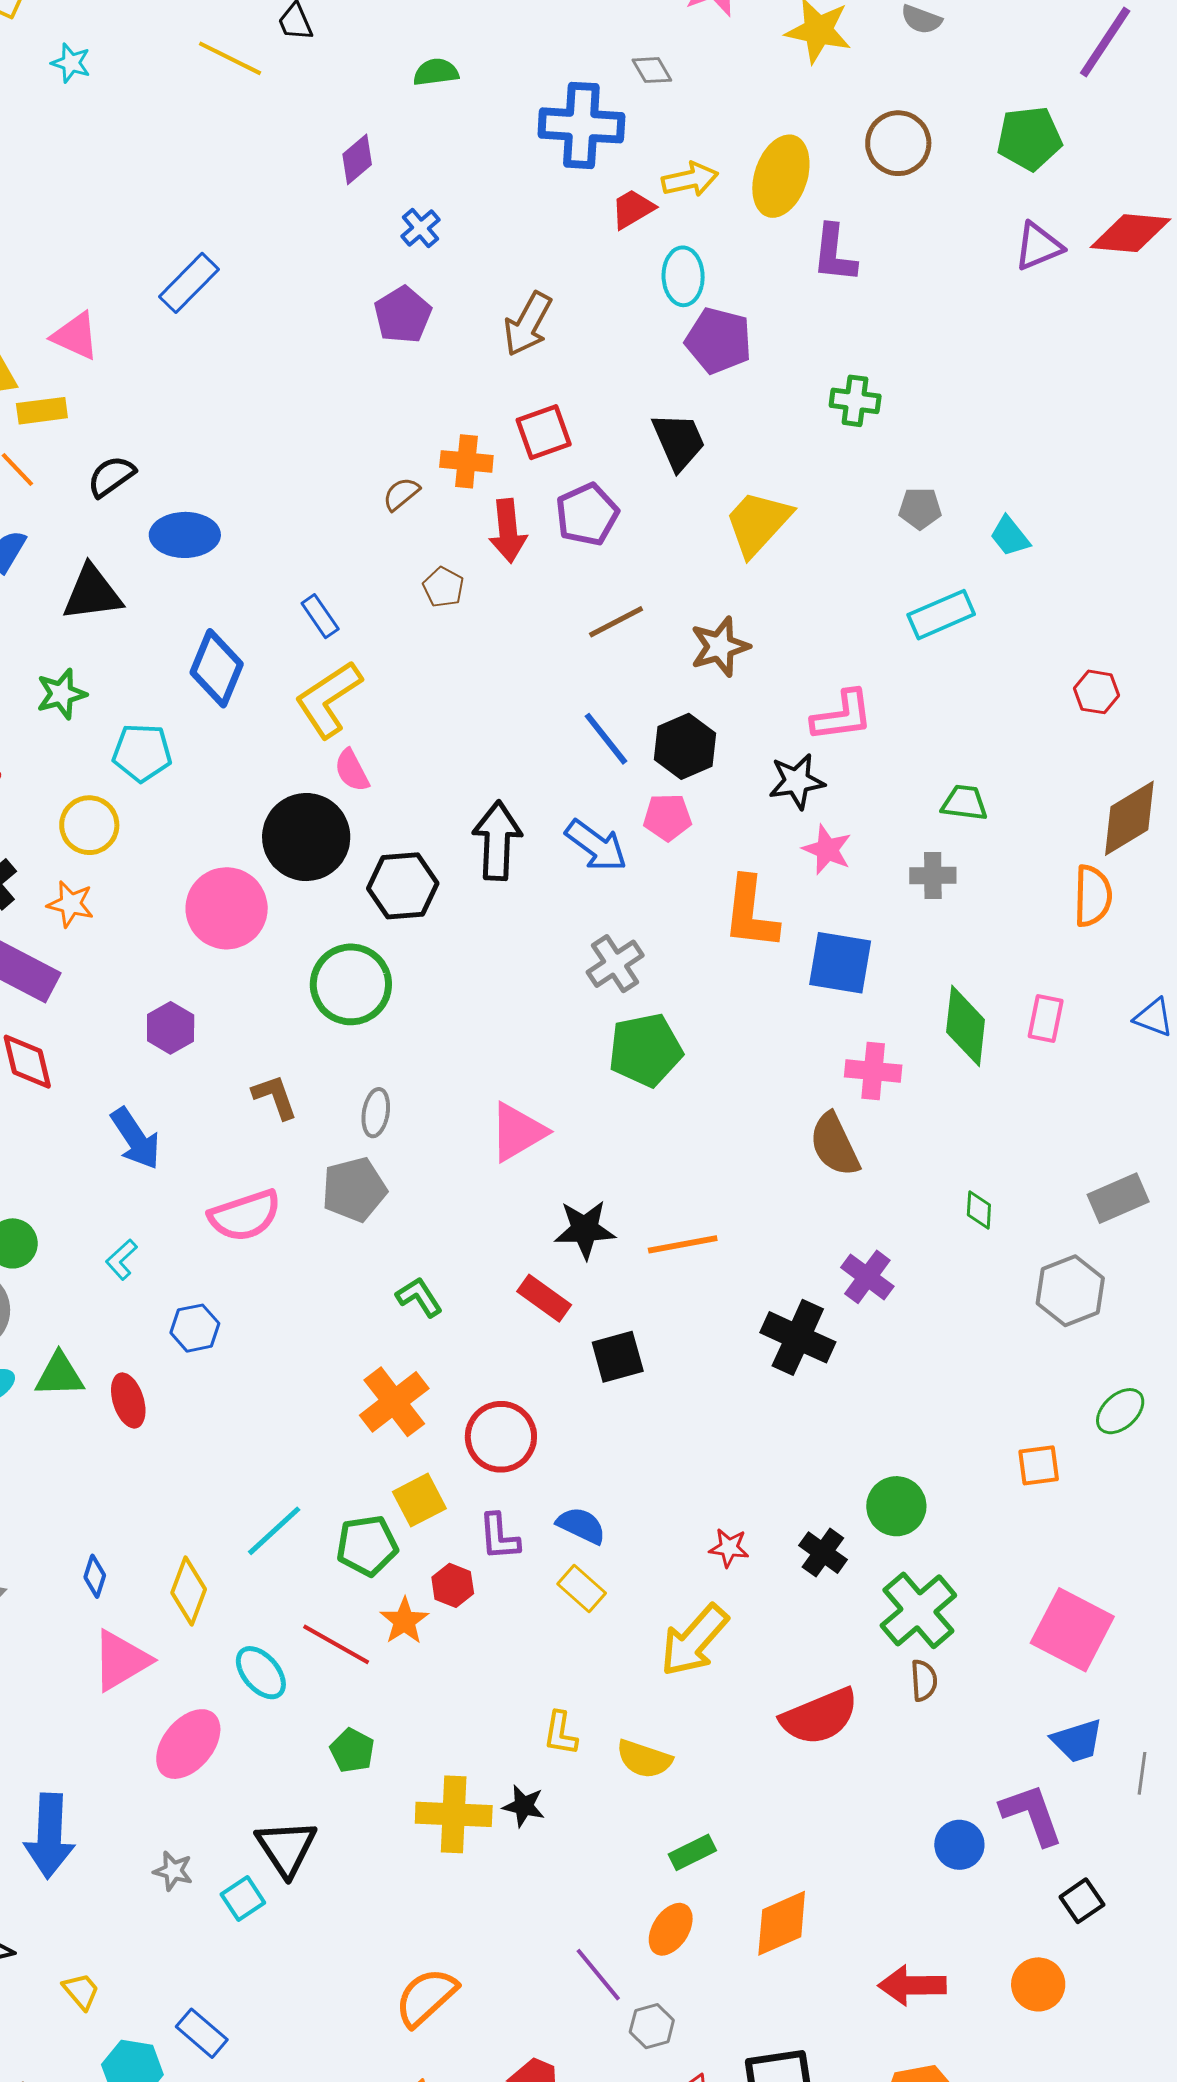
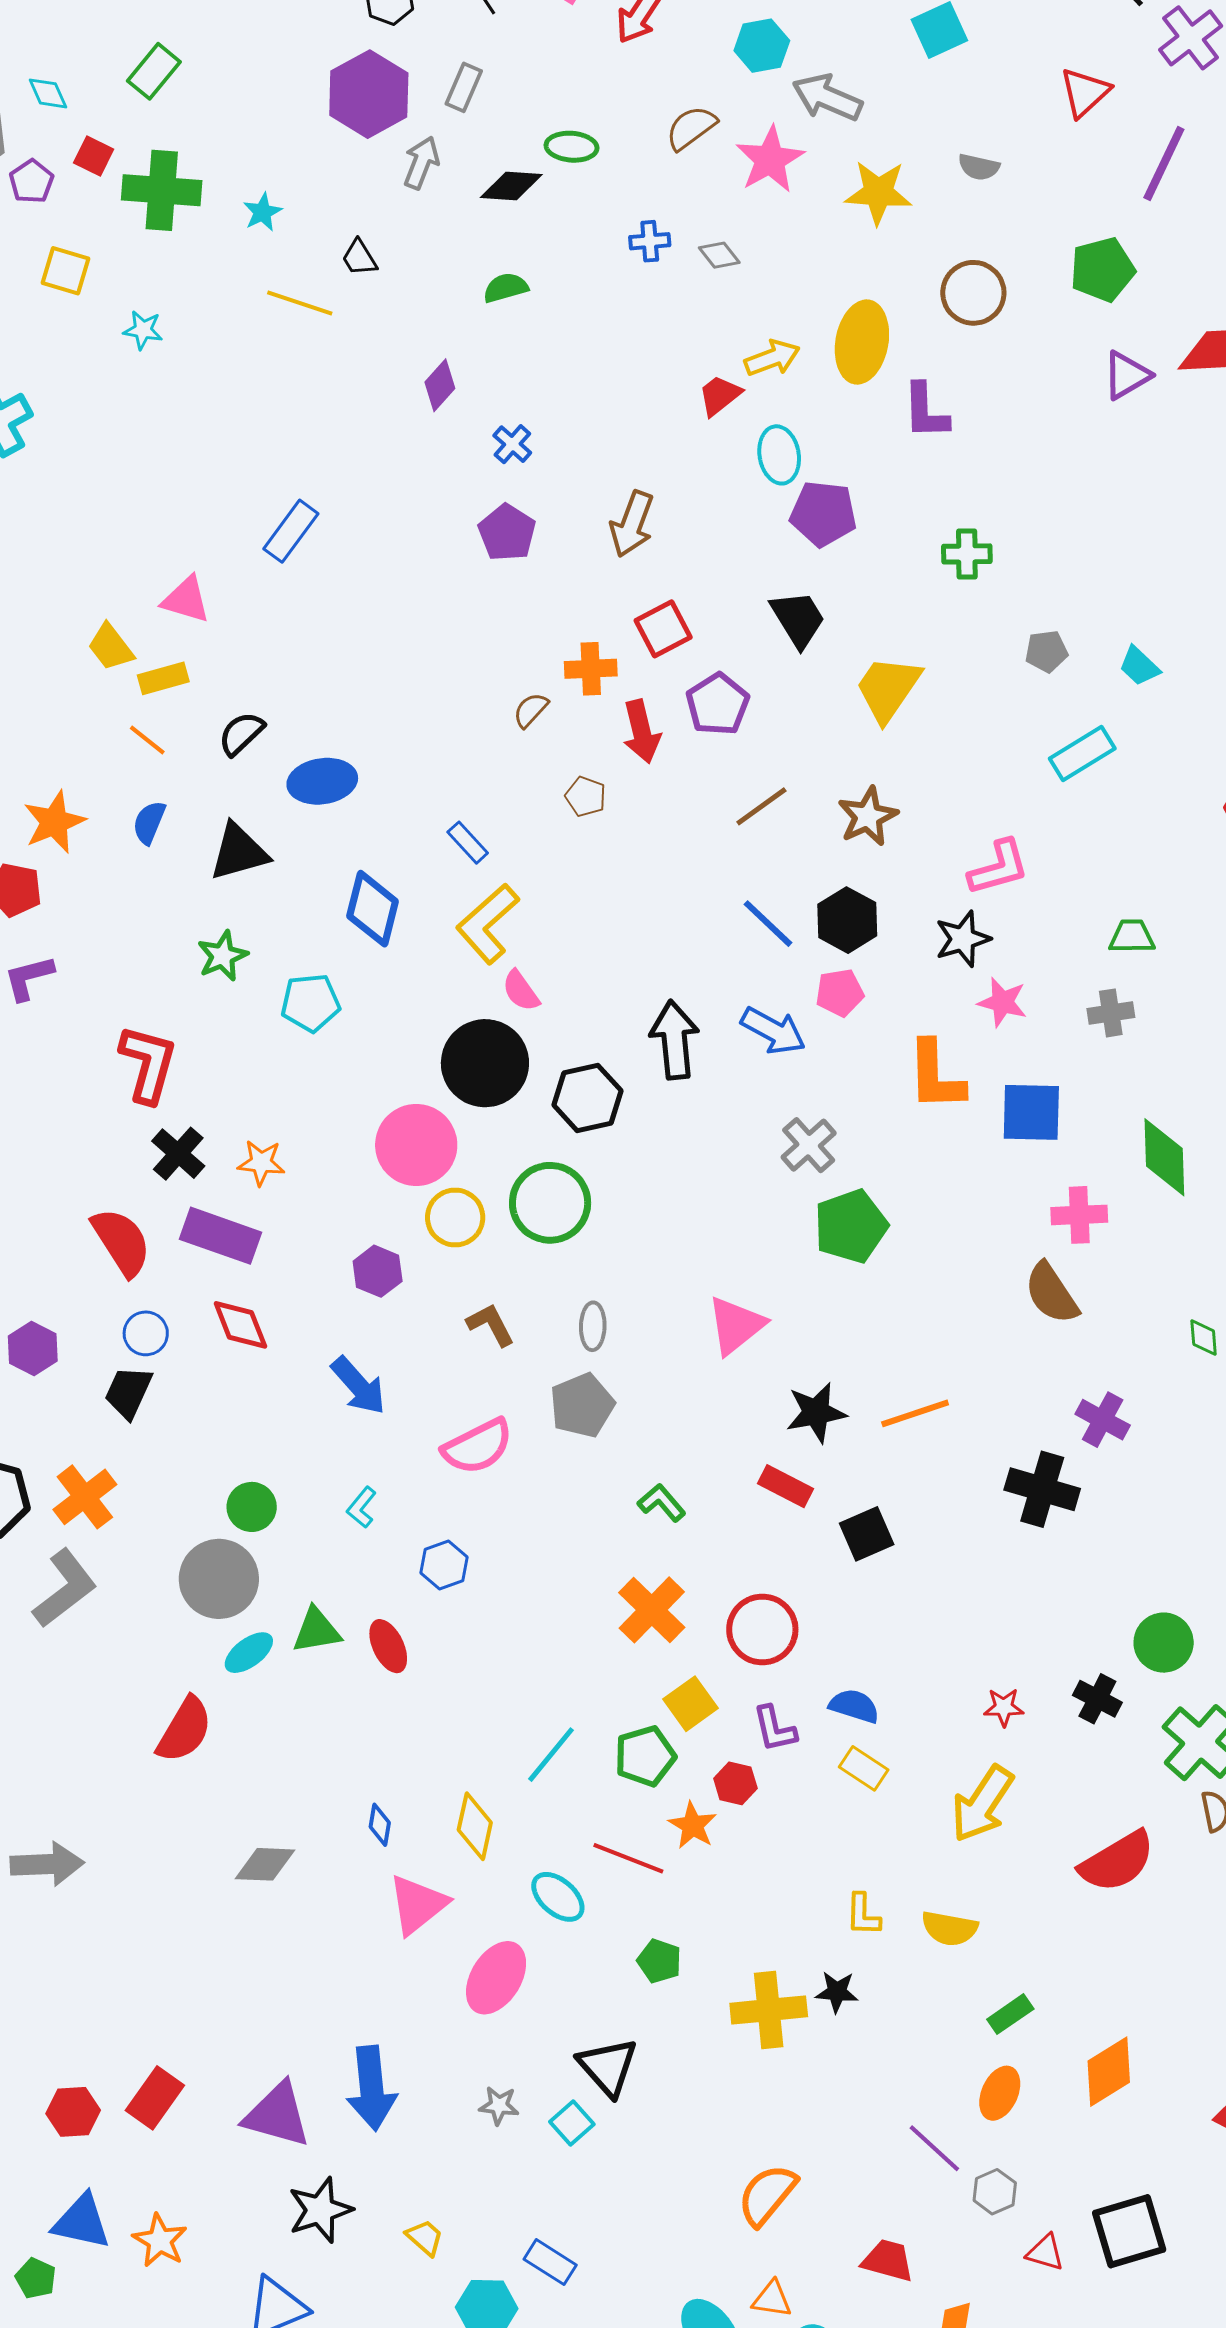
blue cross: (581, 125) -> (650, 241), moved, size x0.5
yellow circle: (89, 825) -> (455, 1217), moved

